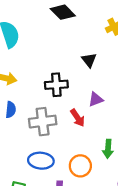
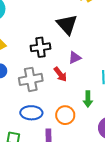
black triangle: (89, 60) -> (67, 25), size x1.6

